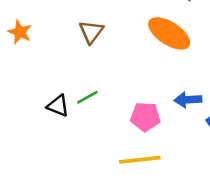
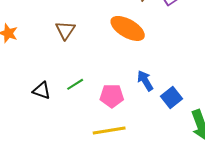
green line: (87, 97) -> (75, 84), moved
blue arrow: (188, 100) -> (145, 81), turned 65

